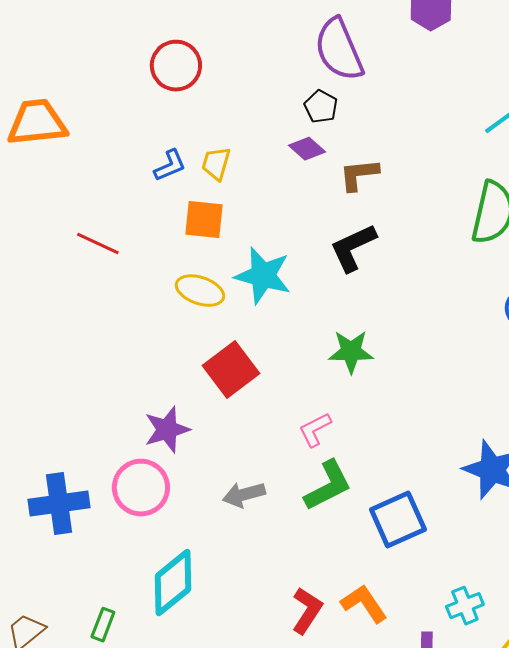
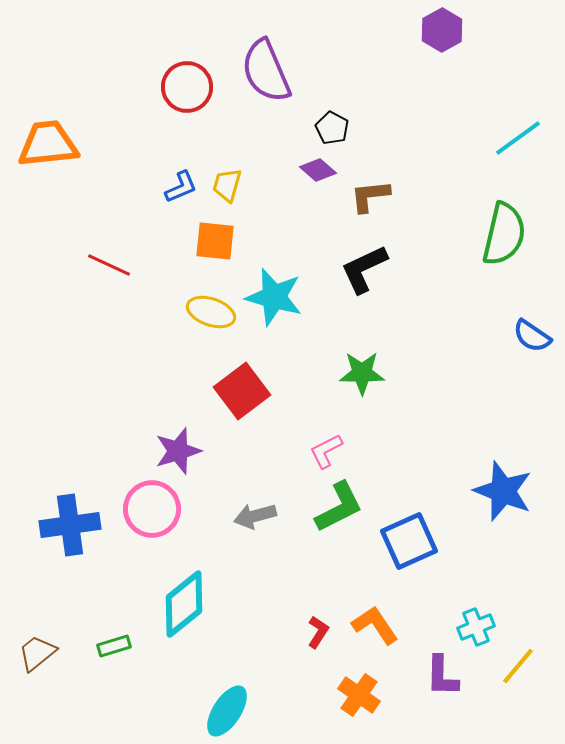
purple semicircle: (339, 50) -> (266, 71), moved
red L-shape: (307, 611) -> (318, 632), size x0.7
green rectangle: (103, 625) -> (114, 646), turned 52

